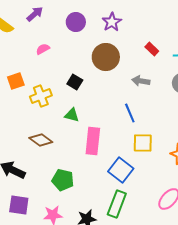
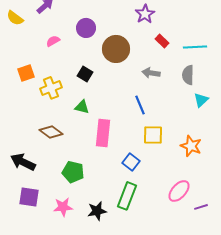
purple circle: (76, 22) -> (86, 28), moved
purple star: (112, 22) -> (145, 14), moved
blue square: (121, 170) -> (131, 162), size x0.7

